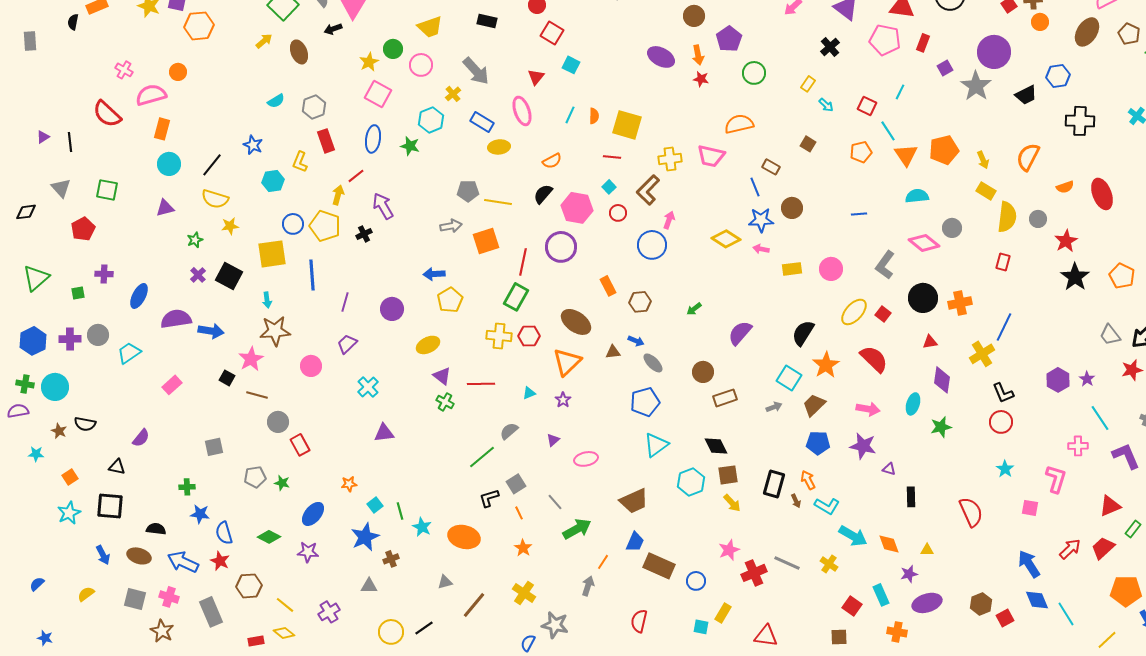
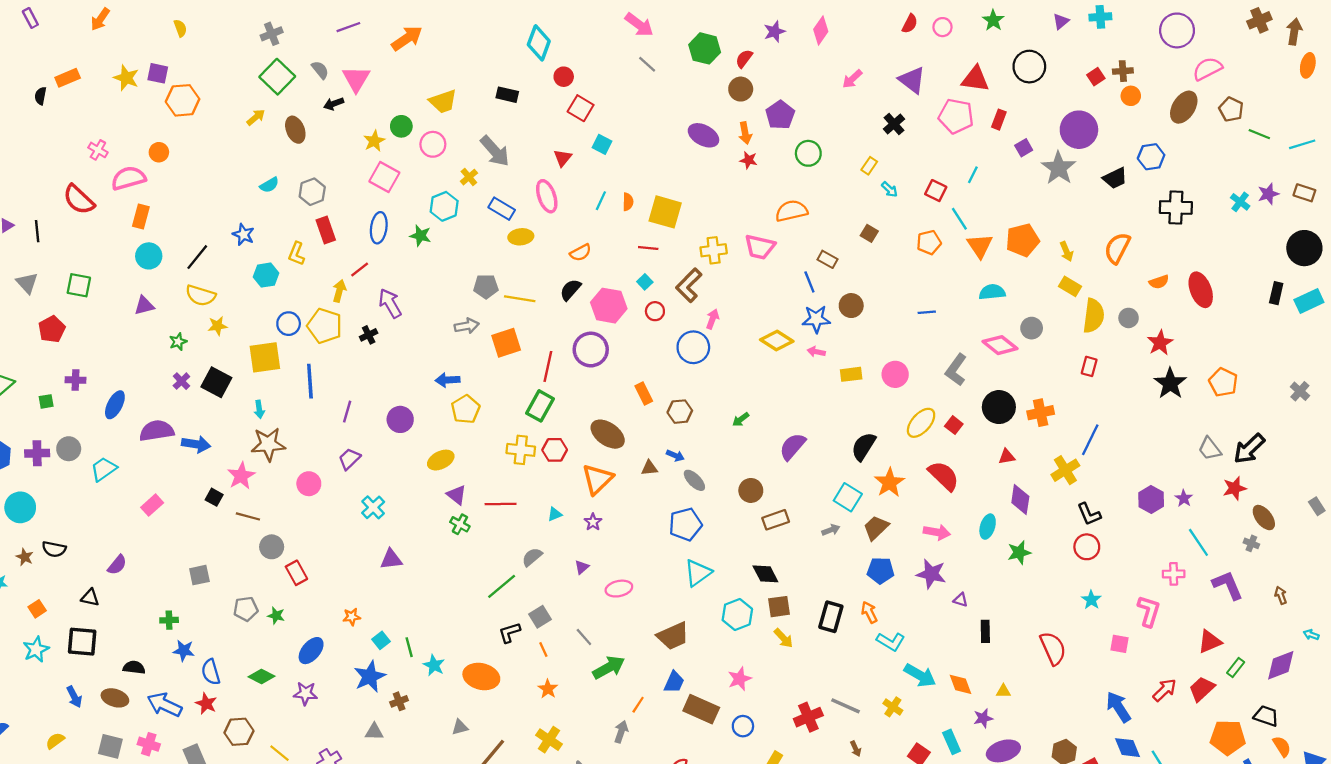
brown arrow: (796, 501) -> (856, 749), moved
pink star: (729, 550) -> (740, 679), moved

